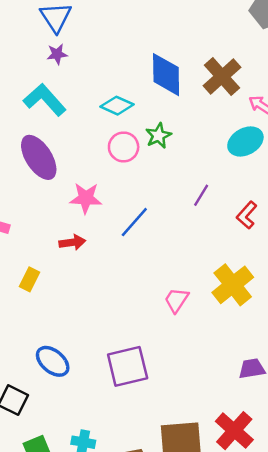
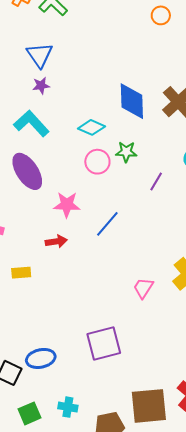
green star: (158, 136) -> (126, 152), turned 30
purple line: (201, 195) -> (156, 182), moved
yellow rectangle: (30, 279) -> (21, 273), turned 60
blue ellipse: (53, 361) -> (41, 358), moved, turned -52

